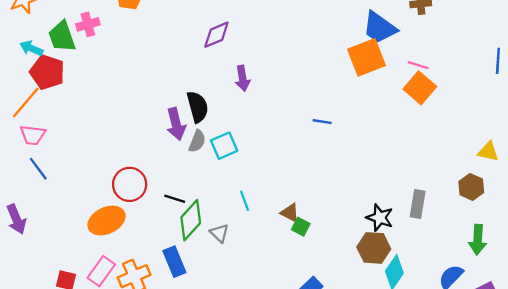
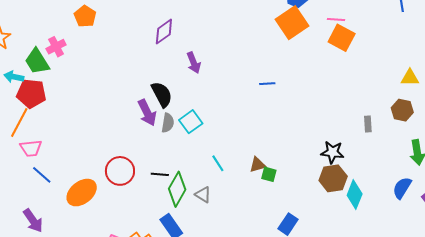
gray rectangle: (418, 204) -> (368, 124), moved, size x0.7
brown triangle: (290, 213) -> (257, 165), turned -30
orange ellipse: (106, 221) -> (82, 193), moved

